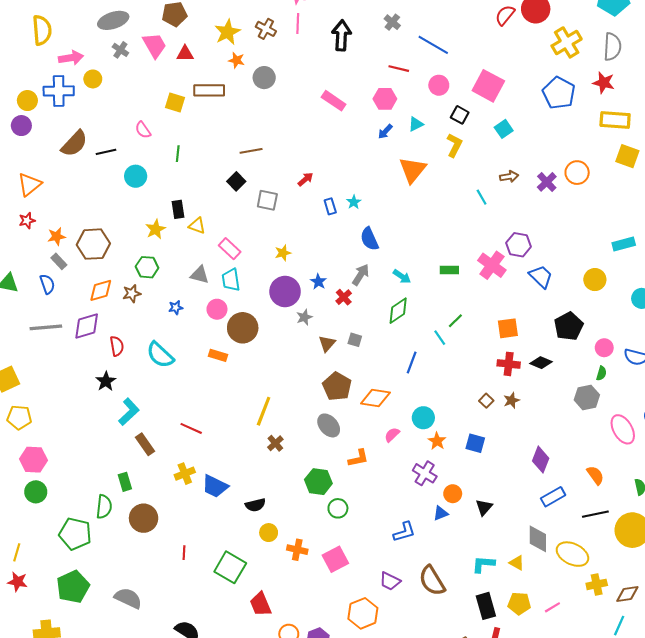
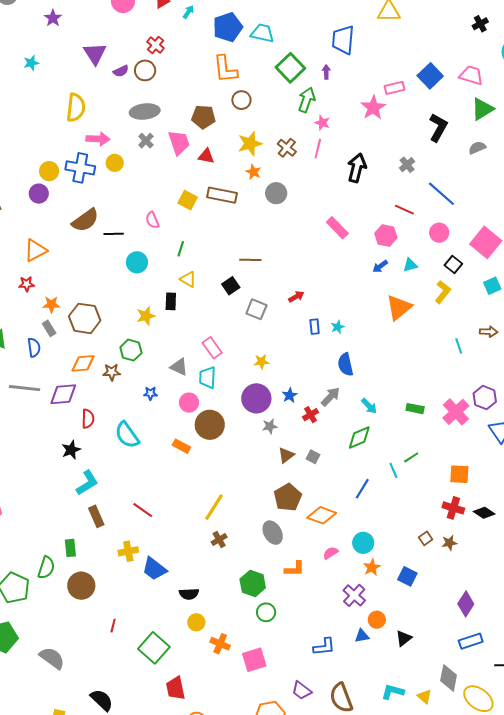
yellow triangle: (197, 226) -> (188, 279), moved

